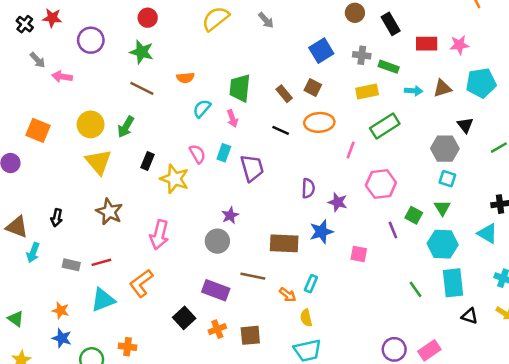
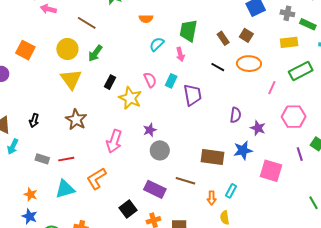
brown line: (142, 88) -> (87, 23), moved
purple star: (230, 215) -> (150, 130), moved
pink square: (359, 254) -> (271, 171), size x1.6
orange arrow: (288, 295) -> (212, 198), turned 48

